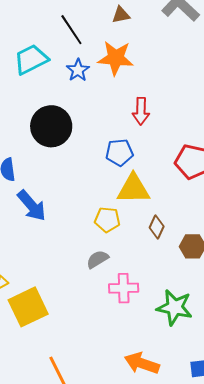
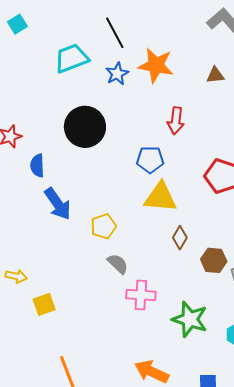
brown triangle: (121, 15) -> (215, 75), moved
yellow pentagon: (107, 220) -> (103, 226), moved, turned -30
gray semicircle: (97, 259) -> (118, 264), turned 70
yellow square: (28, 307) -> (44, 304), size x0.6

